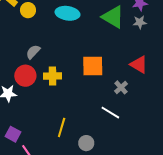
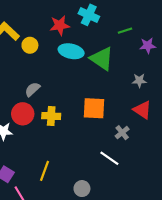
green triangle: (113, 17) -> (102, 59), moved
gray star: (140, 22) -> (139, 81), moved
yellow line: (62, 127) -> (45, 171), moved

